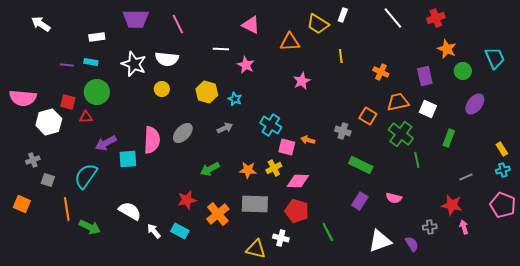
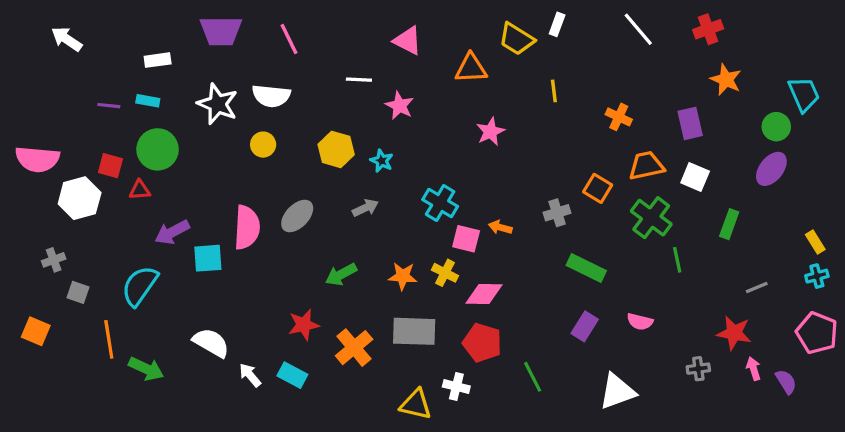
green circle: (463, 71) -> (776, 127), moved
gray cross: (343, 131) -> (557, 213), turned -35
yellow cross: (274, 168) -> (445, 273), turned -35
purple semicircle: (412, 244) -> (786, 382), moved

